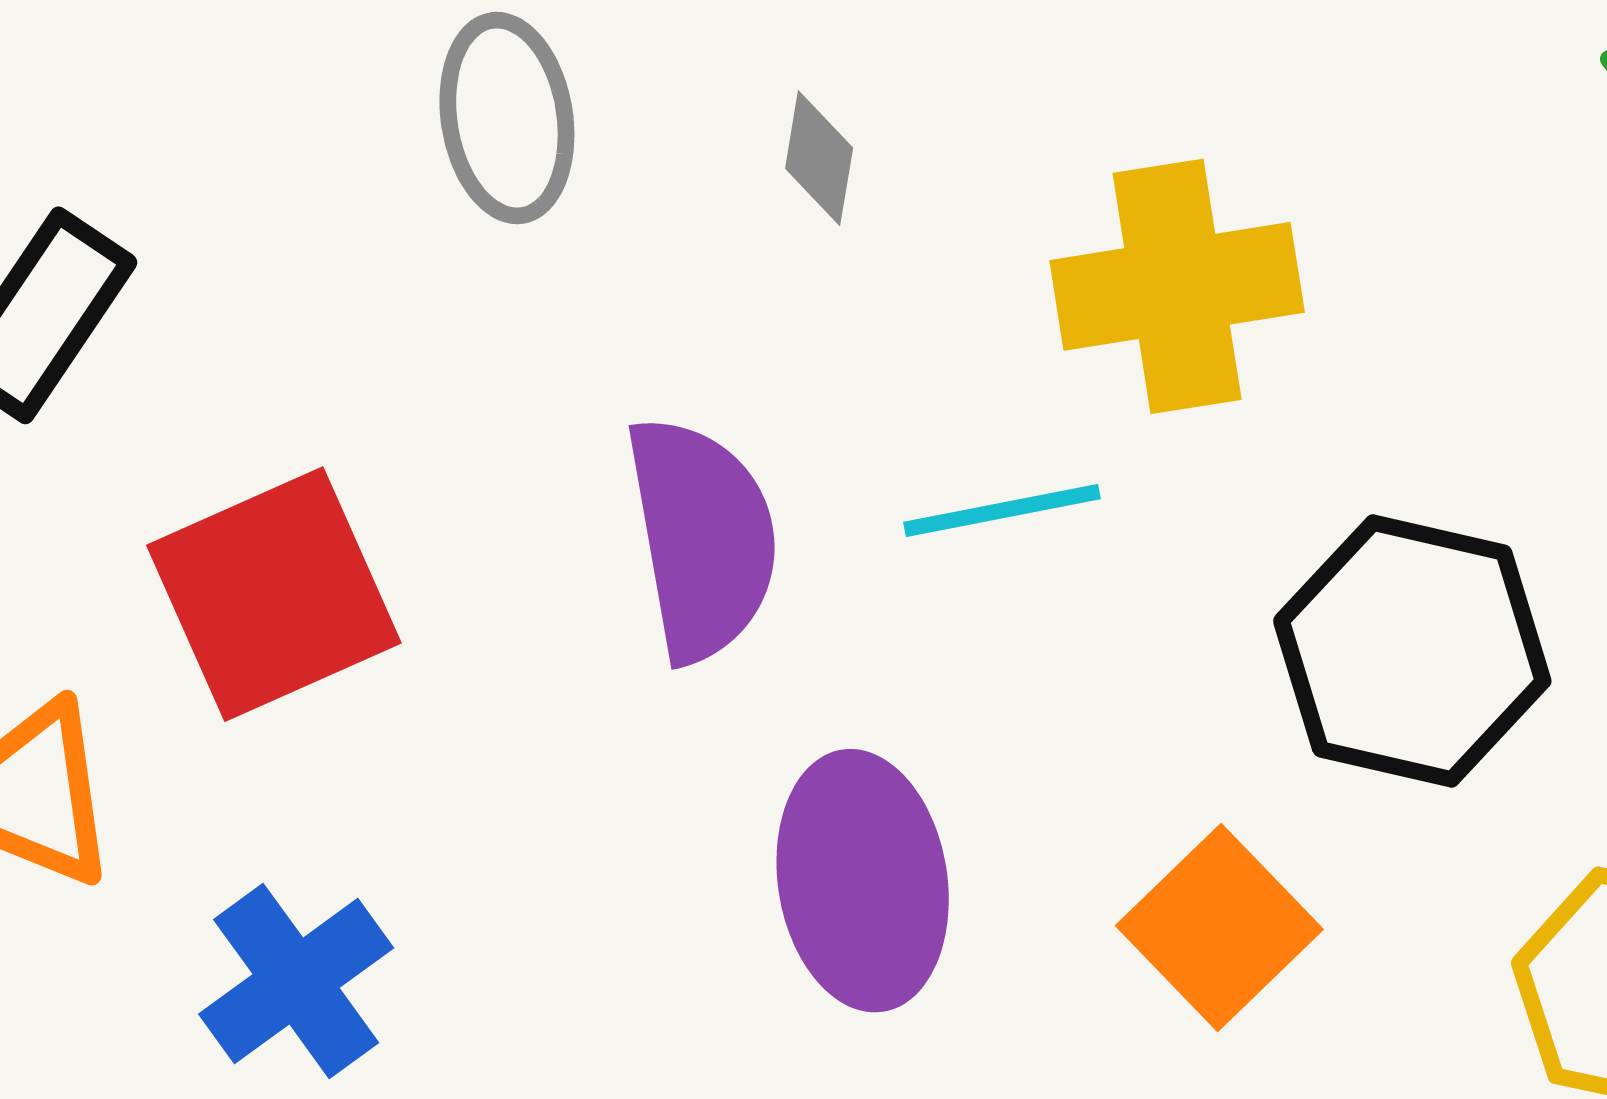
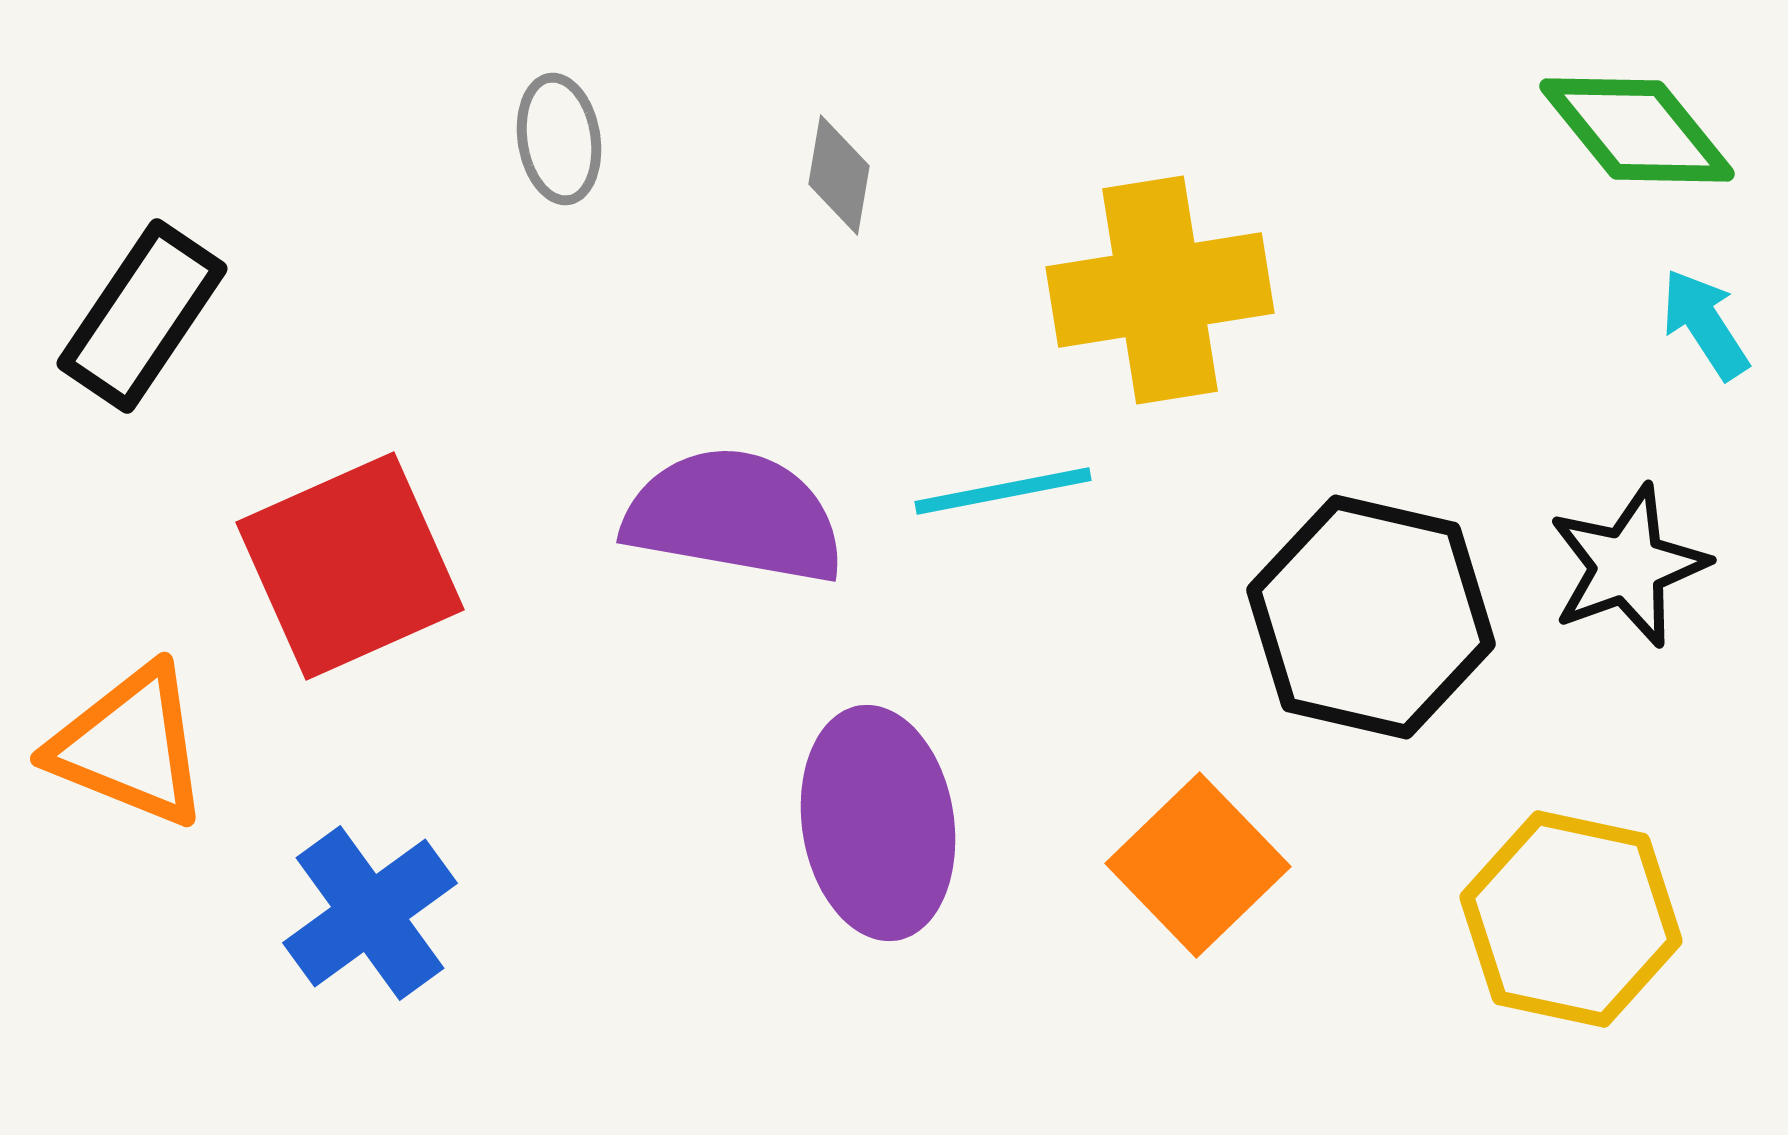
gray ellipse: (507, 118) -> (559, 139), size x0.7
purple semicircle: (702, 538) -> (734, 516), turned -70

